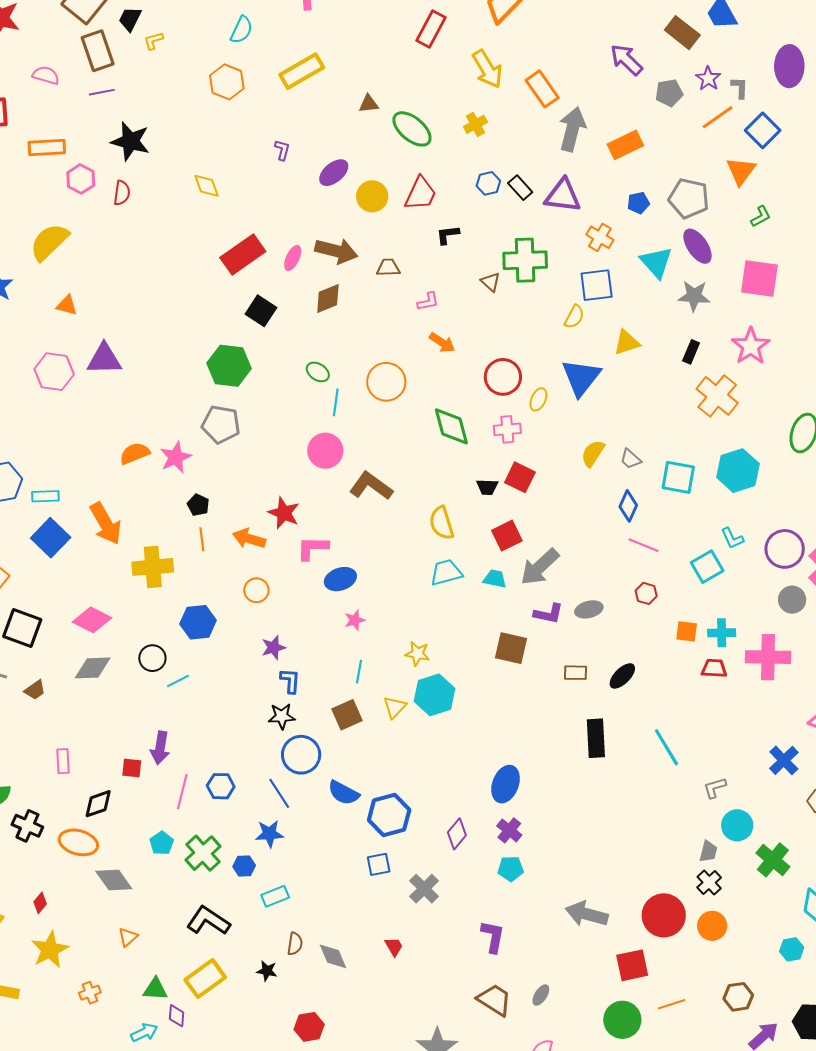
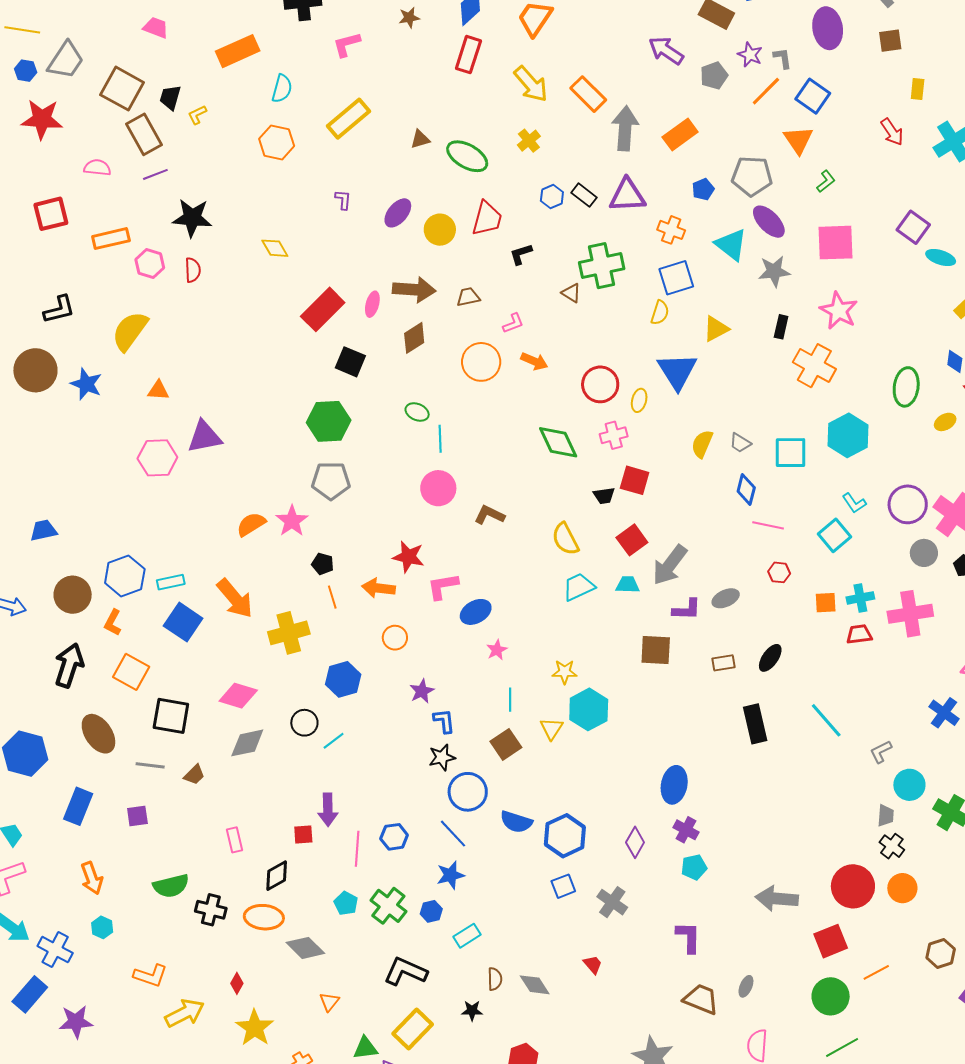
orange circle: (386, 382) -> (481, 362), moved
brown L-shape: (371, 486) -> (489, 515), size x0.7

